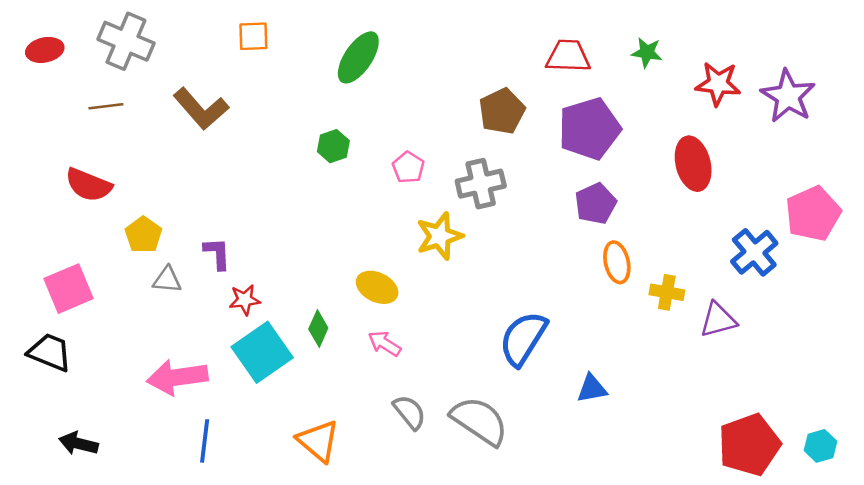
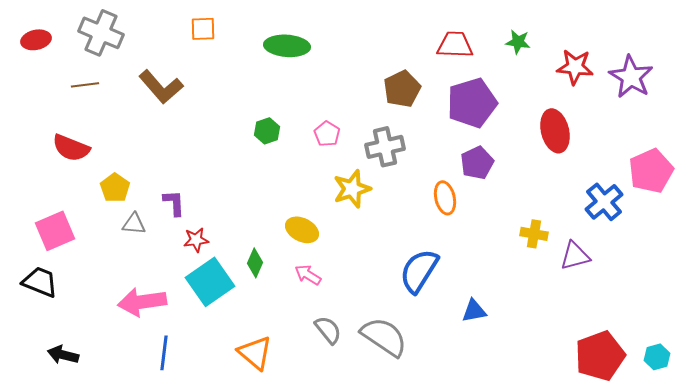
green ellipse: (358, 57) -> (287, 46), turned 60
green hexagon: (333, 146) -> (267, 131), moved
orange ellipse: (617, 262) -> (445, 198), moved

